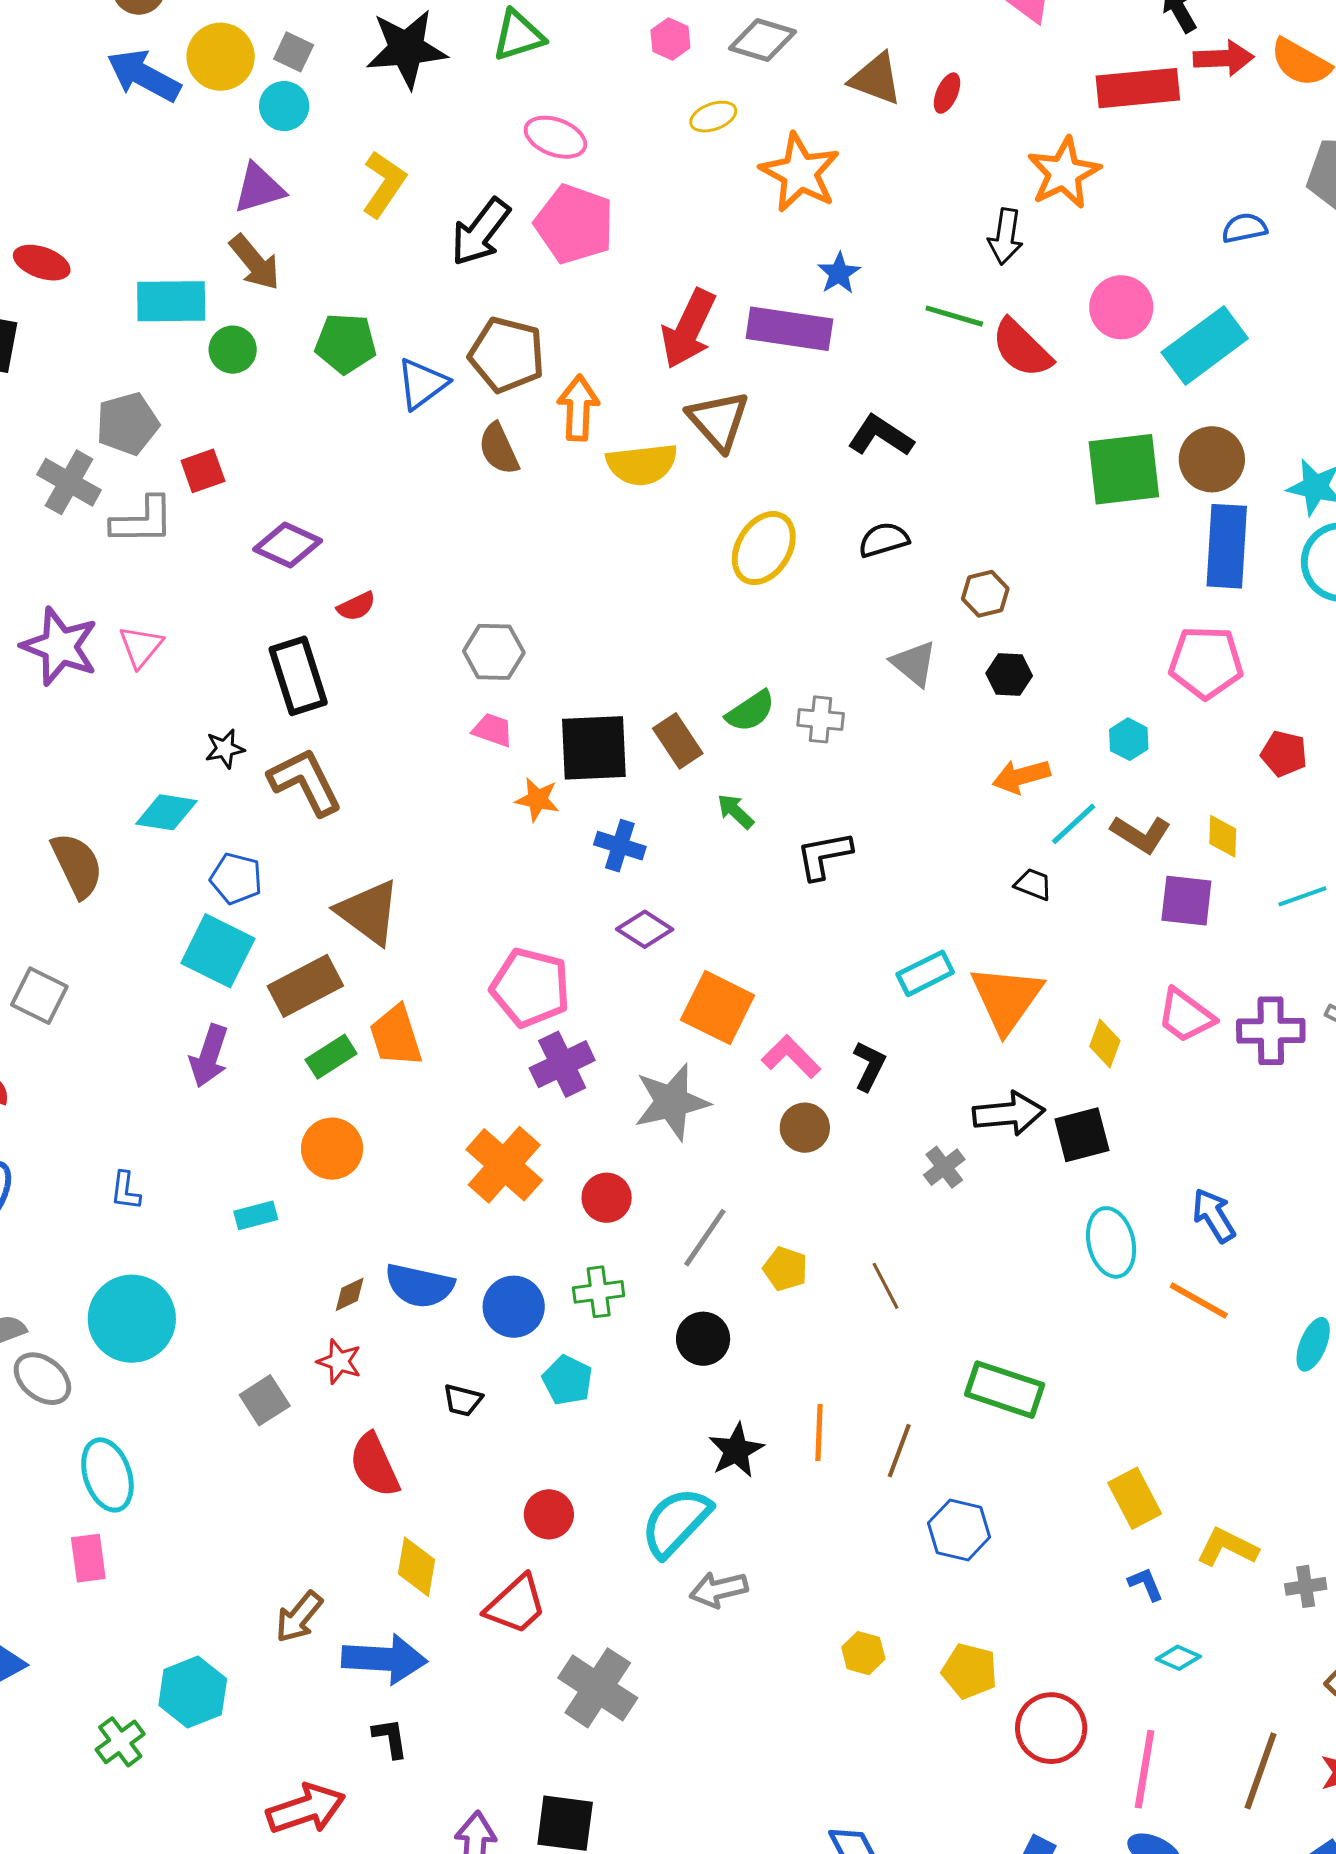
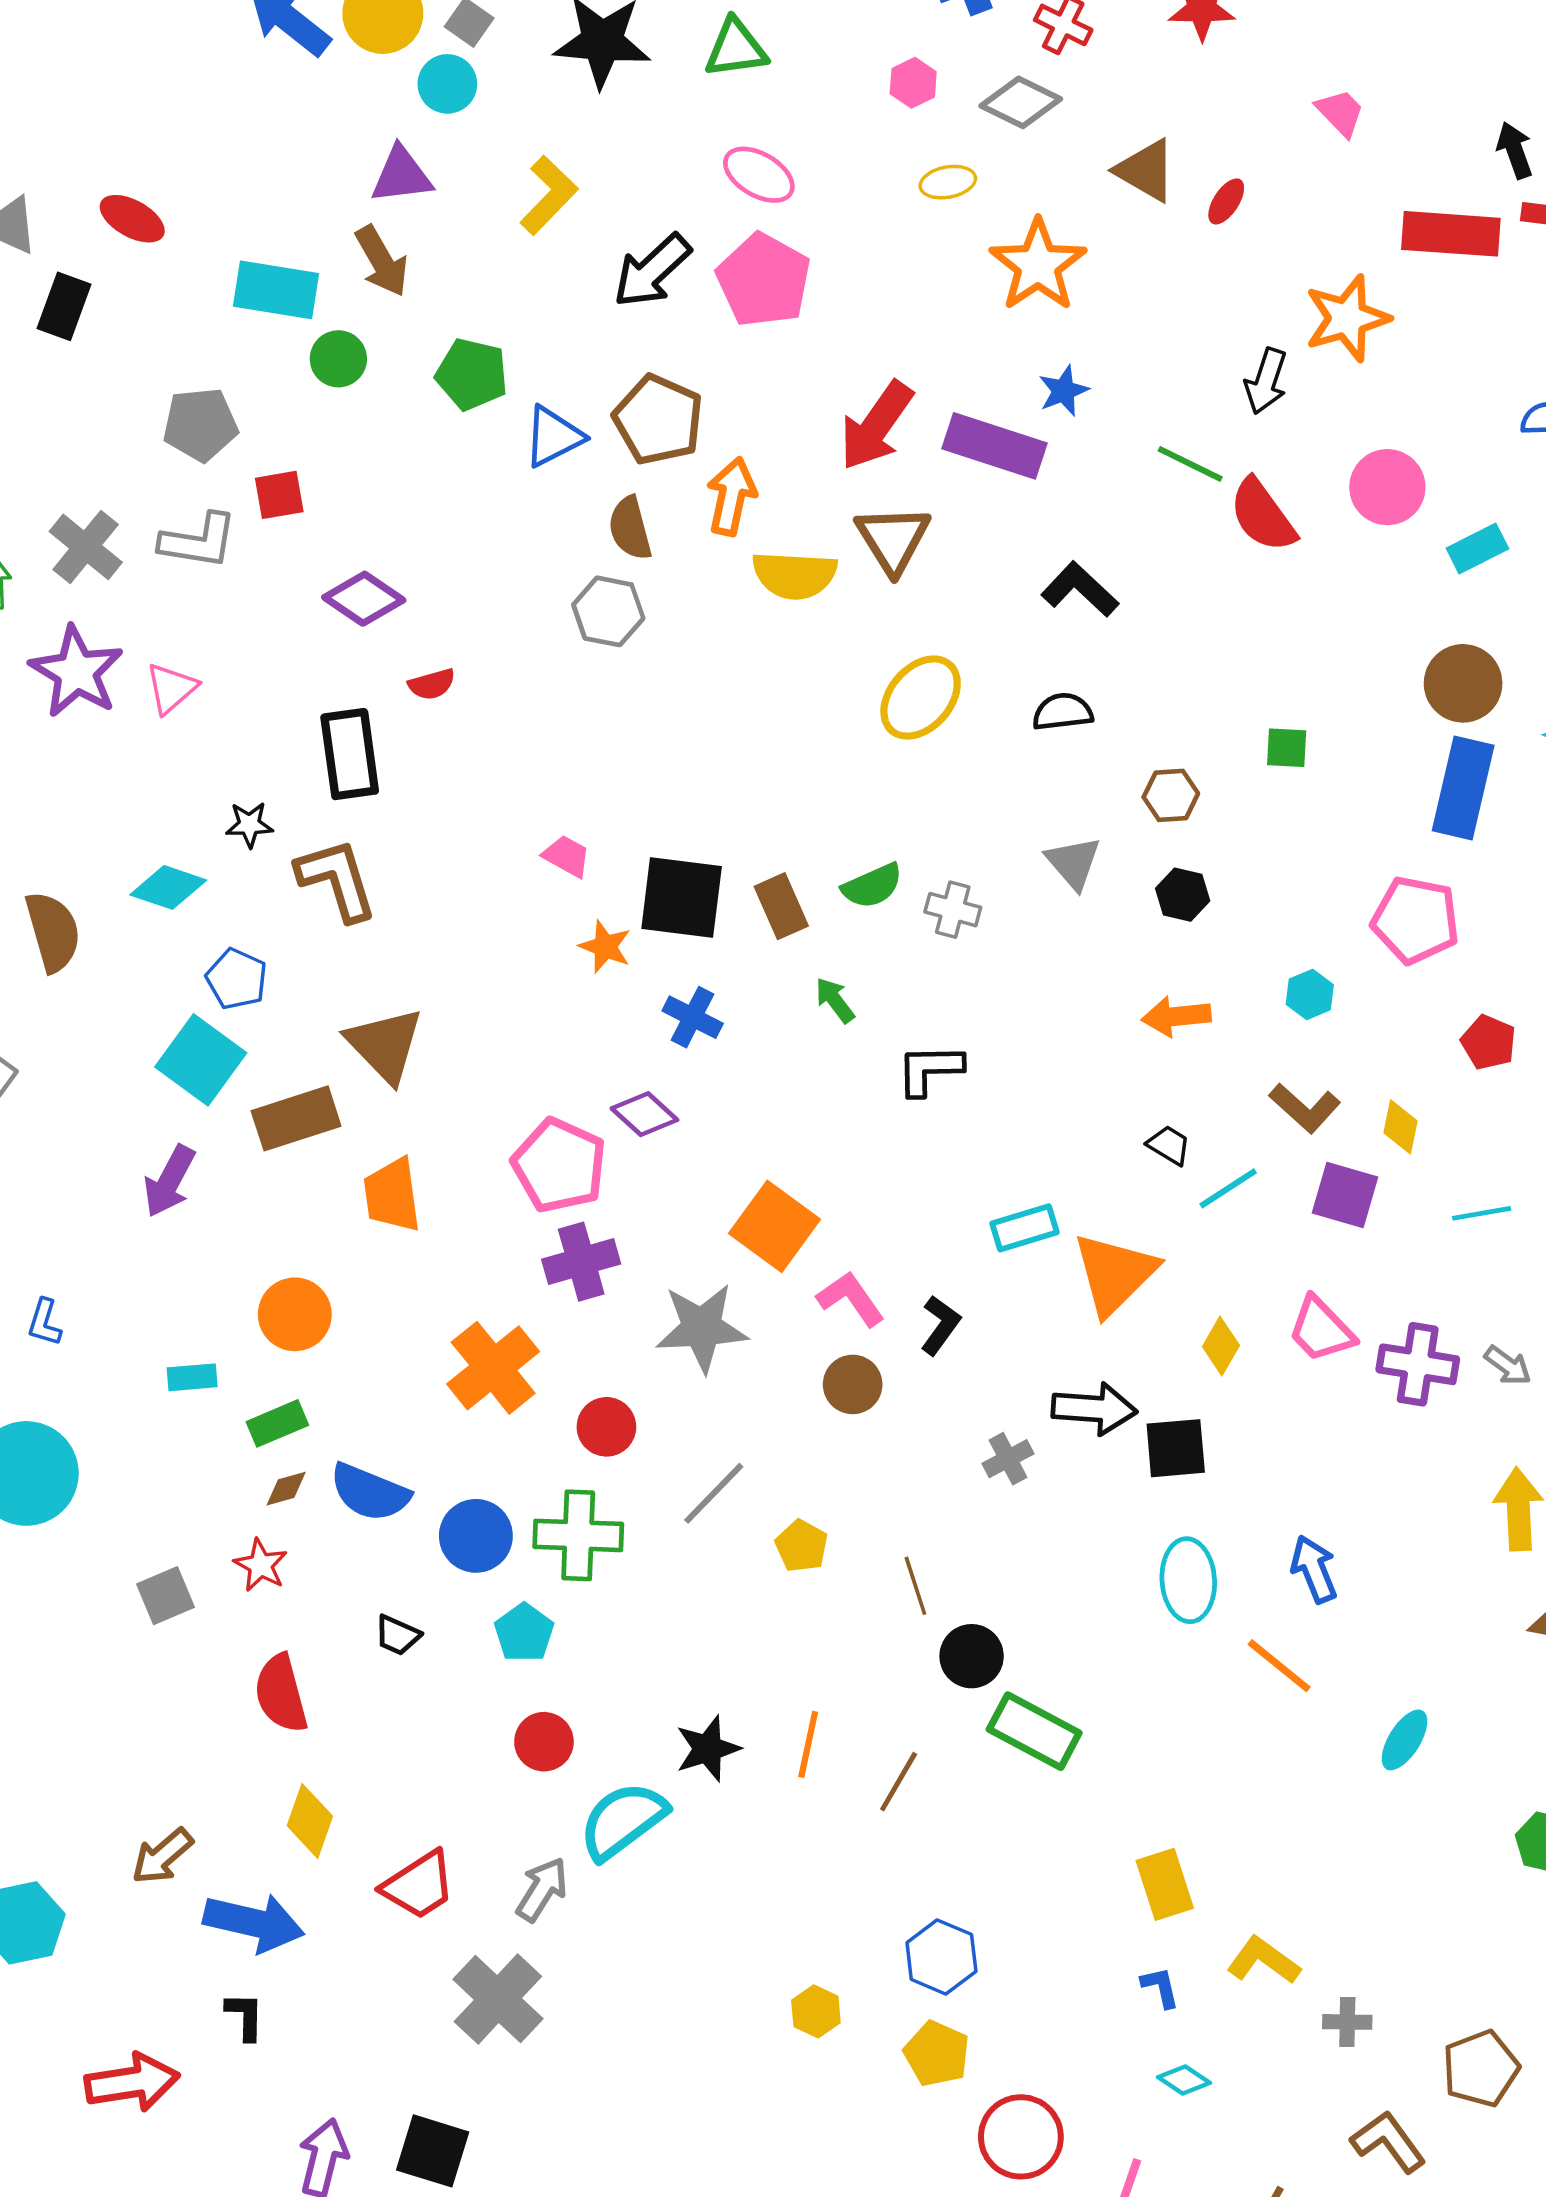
cyan rectangle: (1205, 345) -> (1477, 548), size x0.6
green square: (1124, 469) -> (1287, 748), moved, size x0.5
gray cross: (69, 482) -> (86, 547), moved
gray hexagon: (494, 652) -> (608, 611), moved
cyan line: (1074, 824) -> (1228, 1188), moved
purple diamond: (645, 929) -> (644, 1114), moved
green rectangle: (331, 1057) -> (277, 1423), moved
green cross: (599, 1292) -> (578, 1535), size x1.5
black circle: (703, 1339) -> (972, 1656), moved
red circle: (549, 1514) -> (544, 1742), moved
blue hexagon: (959, 1530) -> (941, 1957), moved
gray arrow: (719, 1590) -> (542, 1889), moved, turned 126

